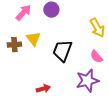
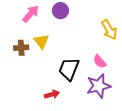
black trapezoid: (62, 51) -> (69, 69), moved
pink semicircle: (96, 57) -> (100, 62), moved

